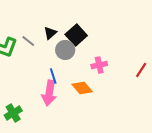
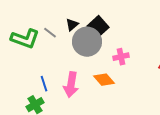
gray circle: (65, 50) -> (87, 42), size x1.5
blue line: (53, 76) -> (44, 84), moved

